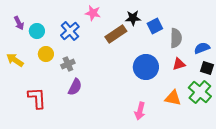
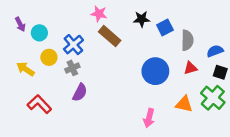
blue cross: (70, 31) -> (73, 45), moved
brown rectangle: (116, 34) -> (110, 36), moved, turned 75
yellow arrow: (15, 60) -> (26, 69), moved
red L-shape: (37, 98) -> (39, 104), turned -40

